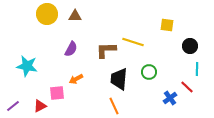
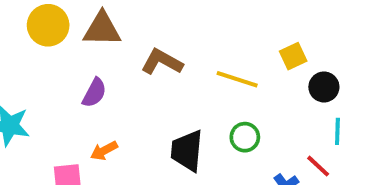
brown triangle: (75, 16) -> (102, 29), size x1.5
yellow square: (167, 25) -> (293, 56), moved, turned -32
yellow line: (133, 42) -> (237, 79), moved
brown L-shape: (106, 50) -> (162, 62), moved, turned 30

